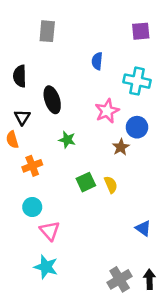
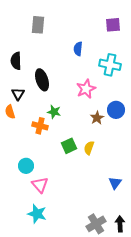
blue circle: (137, 127) -> (116, 110), moved
orange cross: (32, 166) -> (40, 126), moved, turned 35
yellow semicircle: (111, 185) -> (89, 148), turned -136
blue triangle: (143, 228) -> (115, 183), turned 32

